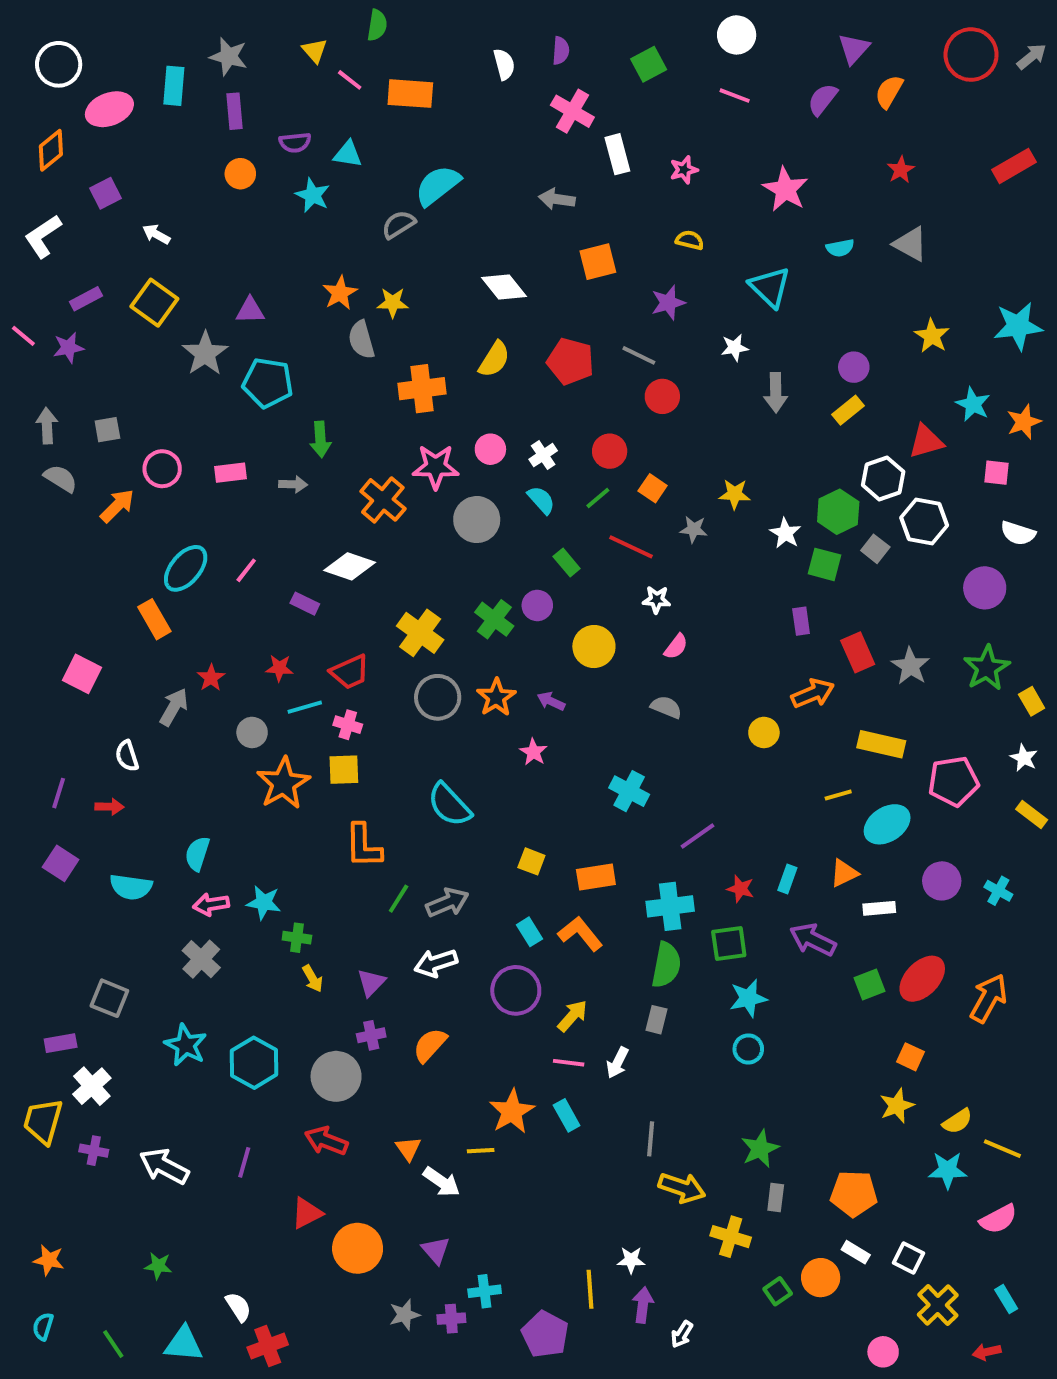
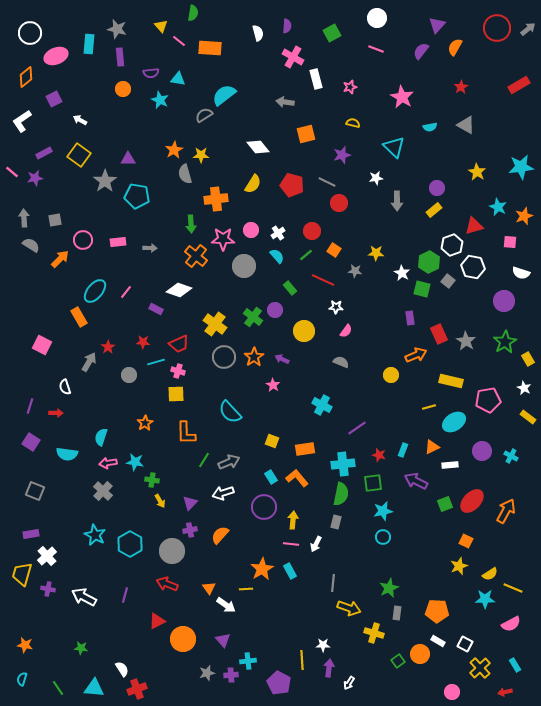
green arrow: (320, 439) -> (191, 224), moved
orange star: (283, 783) -> (145, 423), moved, size x0.6
gray square: (109, 998) -> (35, 491), moved
yellow arrow: (572, 1016) -> (293, 520), turned -36

